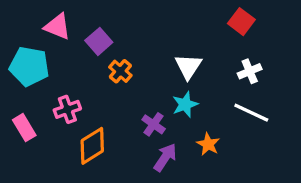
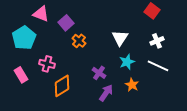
cyan pentagon: (29, 66) -> (24, 38), turned 30
cyan star: (185, 104) -> (127, 62), moved
pink cross: (67, 109) -> (47, 64), turned 35

